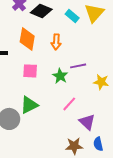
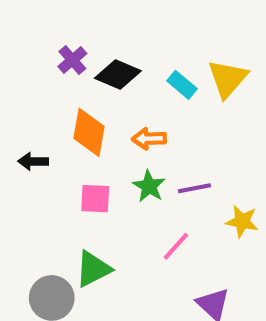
orange arrow: (56, 42) -> (149, 139), turned 84
green star: (60, 76) -> (149, 186), moved
pink line: (69, 104) -> (176, 246), moved

